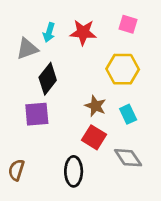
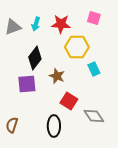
gray triangle: (27, 49) -> (13, 27), moved
yellow hexagon: (123, 69) -> (77, 47), moved
brown star: (95, 106) -> (57, 76), moved
cyan rectangle: (128, 114) -> (94, 69), moved

